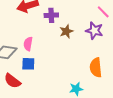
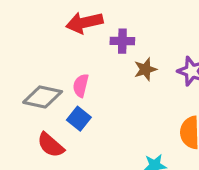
blue square: (28, 64) -> (79, 119), turned 32

